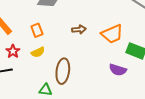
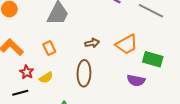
yellow semicircle: (38, 52) -> (46, 78), moved
brown ellipse: (63, 71) -> (84, 73), moved

